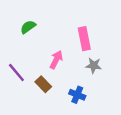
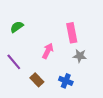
green semicircle: (28, 27) -> (17, 27), moved
brown rectangle: (43, 84) -> (37, 80), moved

